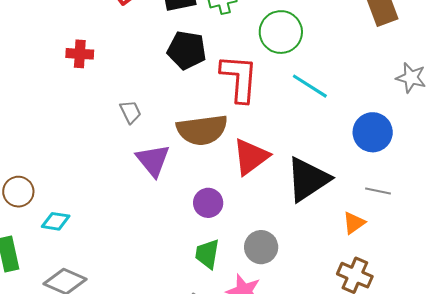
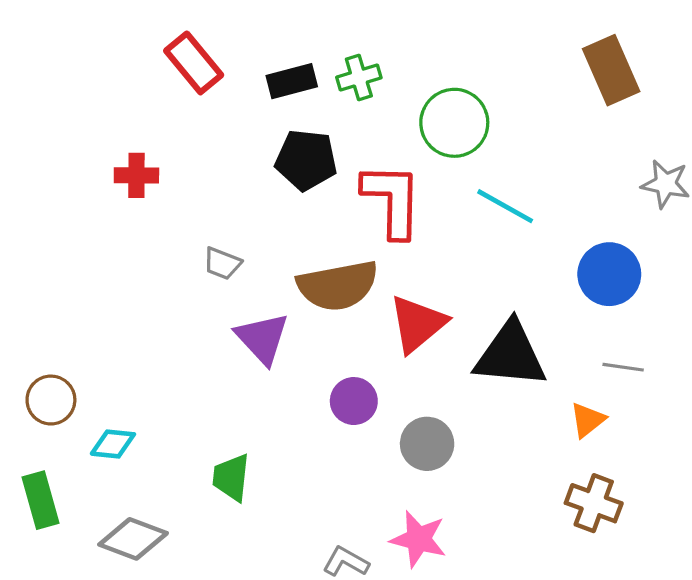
gray trapezoid: (130, 112) -> (222, 263), turned 140
black triangle: (308, 179) -> (510, 355), turned 42
gray circle: (261, 247) -> (427, 444), moved
green trapezoid: (207, 254) -> (231, 477), moved

